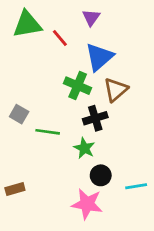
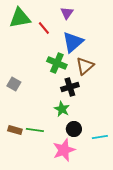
green line: (48, 132) -> (35, 130), moved
brown rectangle: (15, 189) -> (15, 130), moved, turned 32
pink star: (87, 204) -> (64, 150), turned -30

